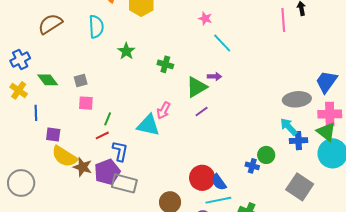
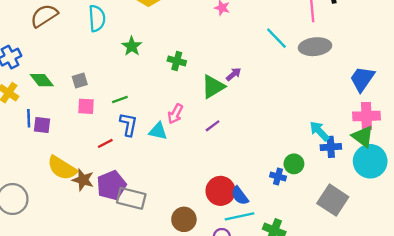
cyan line: (222, 43) -> (276, 38), moved
purple arrow: (214, 76) -> (234, 74), turned -40
gray ellipse: (297, 99) -> (315, 47), moved
purple line: (202, 112) -> (213, 126), moved
green line: (108, 119) -> (120, 100), moved, turned 48
cyan triangle: (148, 125) -> (158, 131), size x0.7
purple square: (53, 134) -> (42, 125), moved
blue L-shape: (120, 151) -> (128, 124), moved

